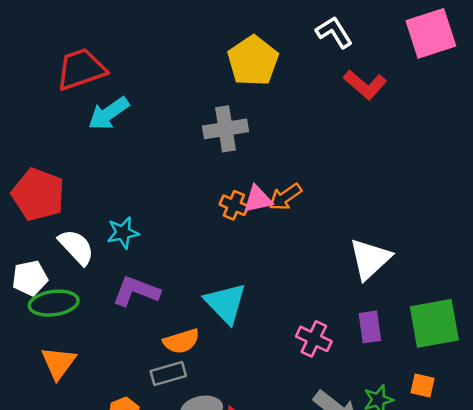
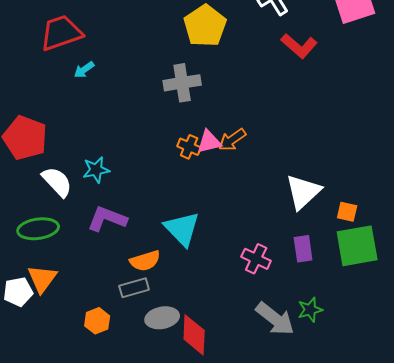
cyan arrow: (109, 113) -> (84, 70), size x0.6
white pentagon: (30, 278) -> (18, 292), moved
orange square: (422, 385) -> (347, 212), moved

